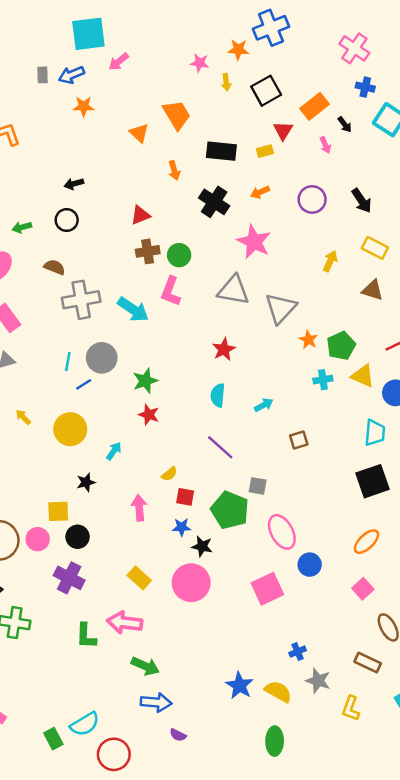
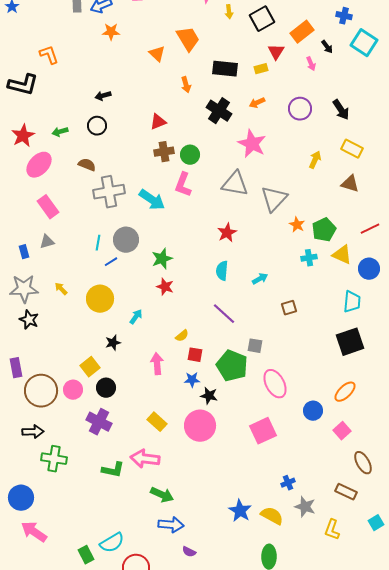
yellow square: (58, 511) -> (90, 367), turned -36
blue circle: (310, 565) -> (313, 411), moved
green L-shape: (86, 636) -> (113, 470), turned -80

